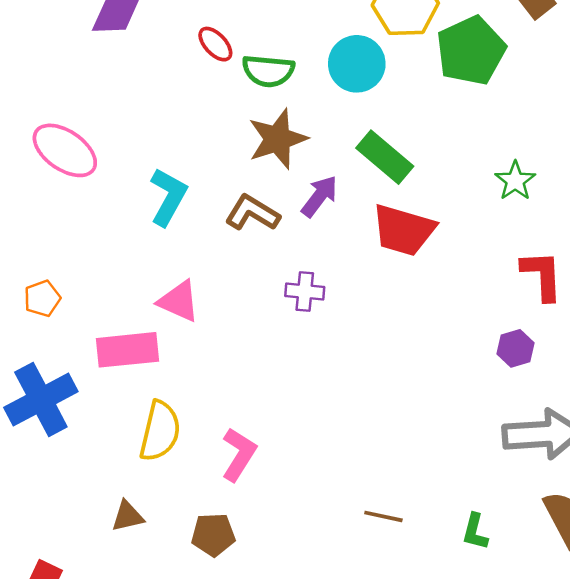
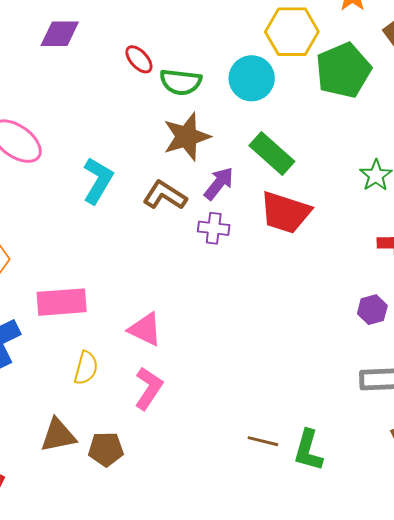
purple cross: (305, 292) -> (214, 228), moved
pink triangle: (179, 301) -> (145, 329), moved
yellow semicircle: (160, 431) -> (86, 368), size x0.7
brown triangle: (128, 516) -> (58, 435), size x1.4
green L-shape: (475, 532) -> (308, 450), moved, size x1.4
brown pentagon: (213, 535) -> (106, 449), moved

